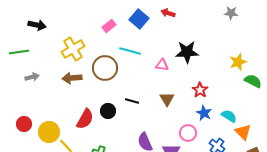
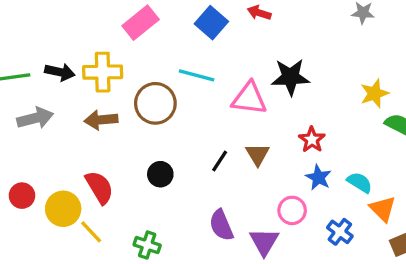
black arrow: (37, 25) -> (60, 72), moved
pink rectangle: (109, 26) -> (141, 23), moved, size x1.5
yellow cross: (73, 49) -> (103, 72), turned 30
pink triangle: (162, 65) -> (249, 98), size x1.6
gray arrow: (32, 77) -> (35, 118), size x1.5
black line: (132, 101) -> (220, 161), moved, turned -72
red semicircle: (85, 119) -> (99, 187), moved, turned -60

